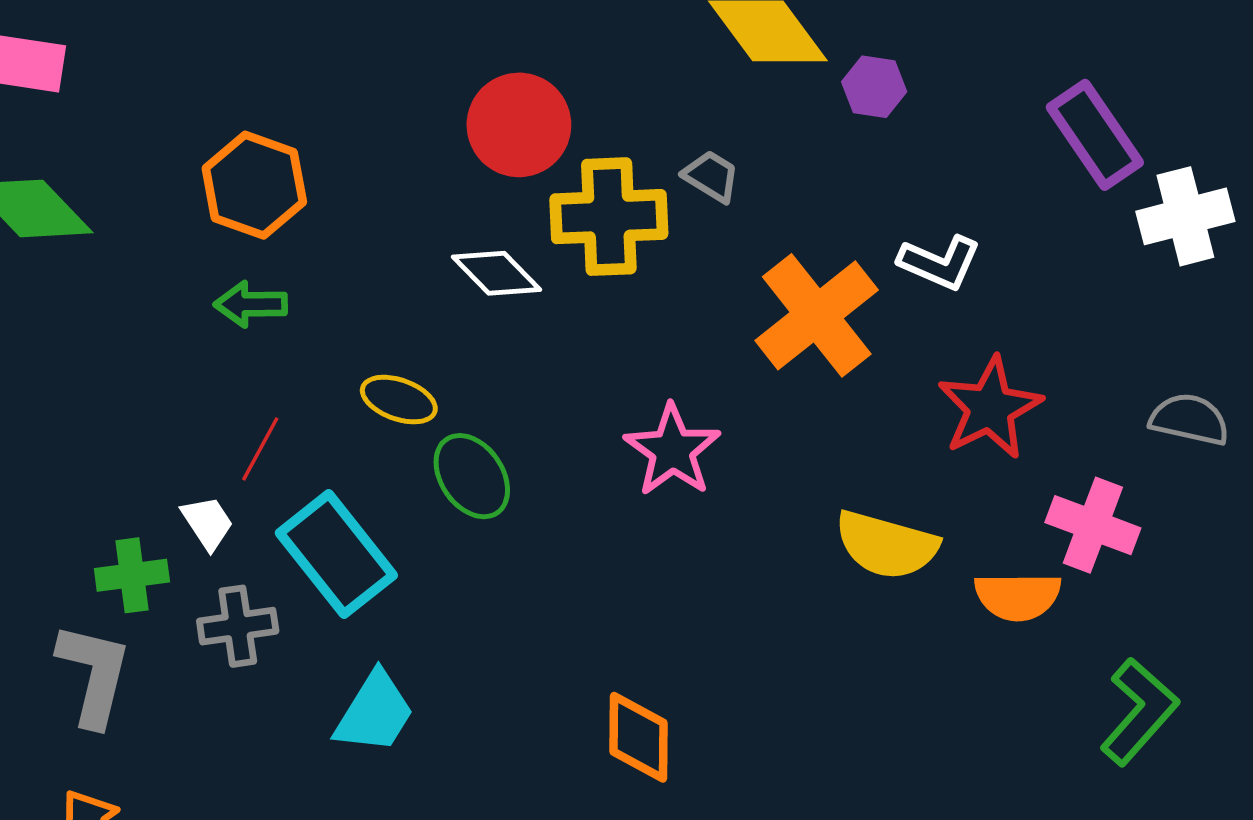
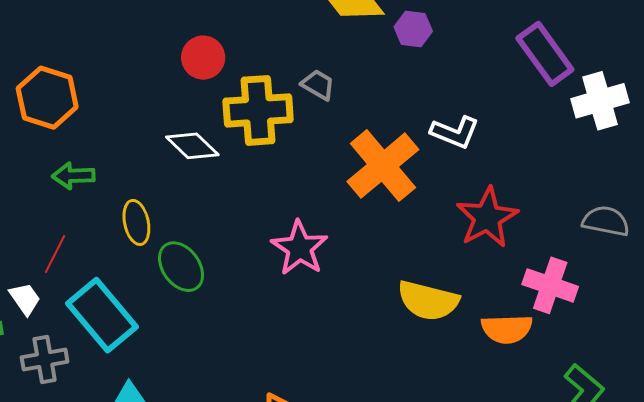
red circle: (519, 125) -> (203, 58), size x0.7
green arrow: (251, 304) -> (73, 176), moved
yellow ellipse: (399, 400) -> (136, 222), turned 60

